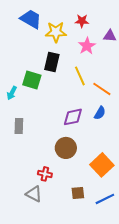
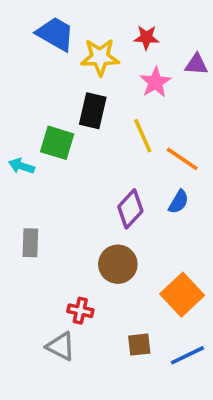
cyan arrow: (12, 93) -> (21, 166), turned 80
purple diamond: (73, 117) -> (130, 209), turned -35
gray rectangle: (19, 126) -> (30, 243), moved

